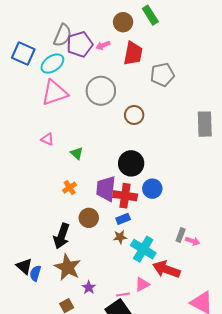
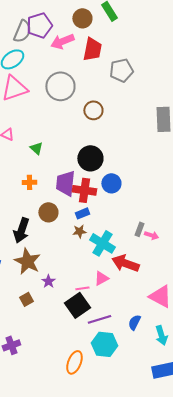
purple pentagon: (80, 44) -> (39, 25), moved
pink arrow: (103, 45) -> (62, 41), size x1.6
orange cross: (70, 188) -> (29, 182), turned 32

